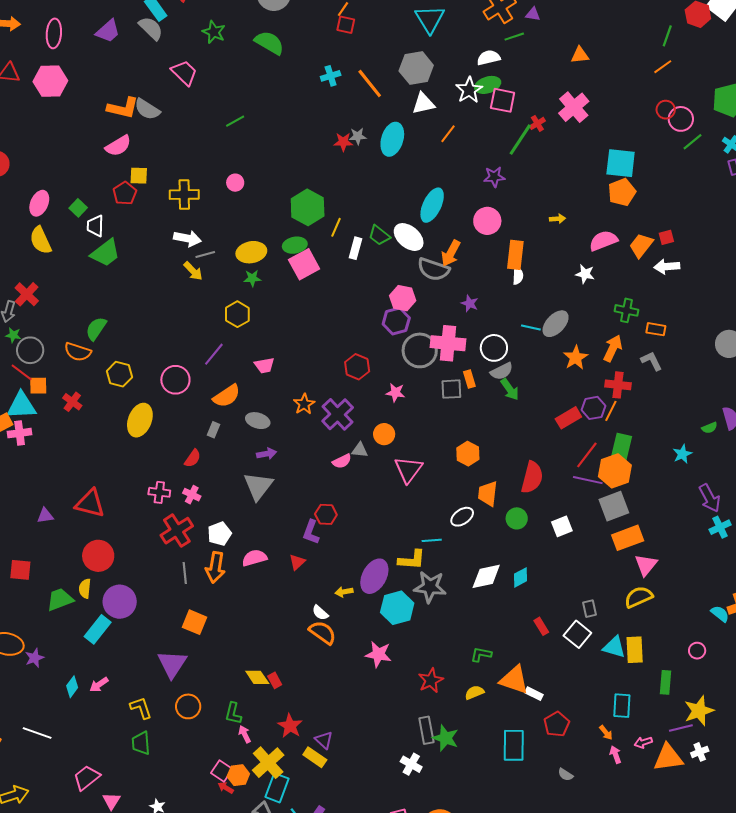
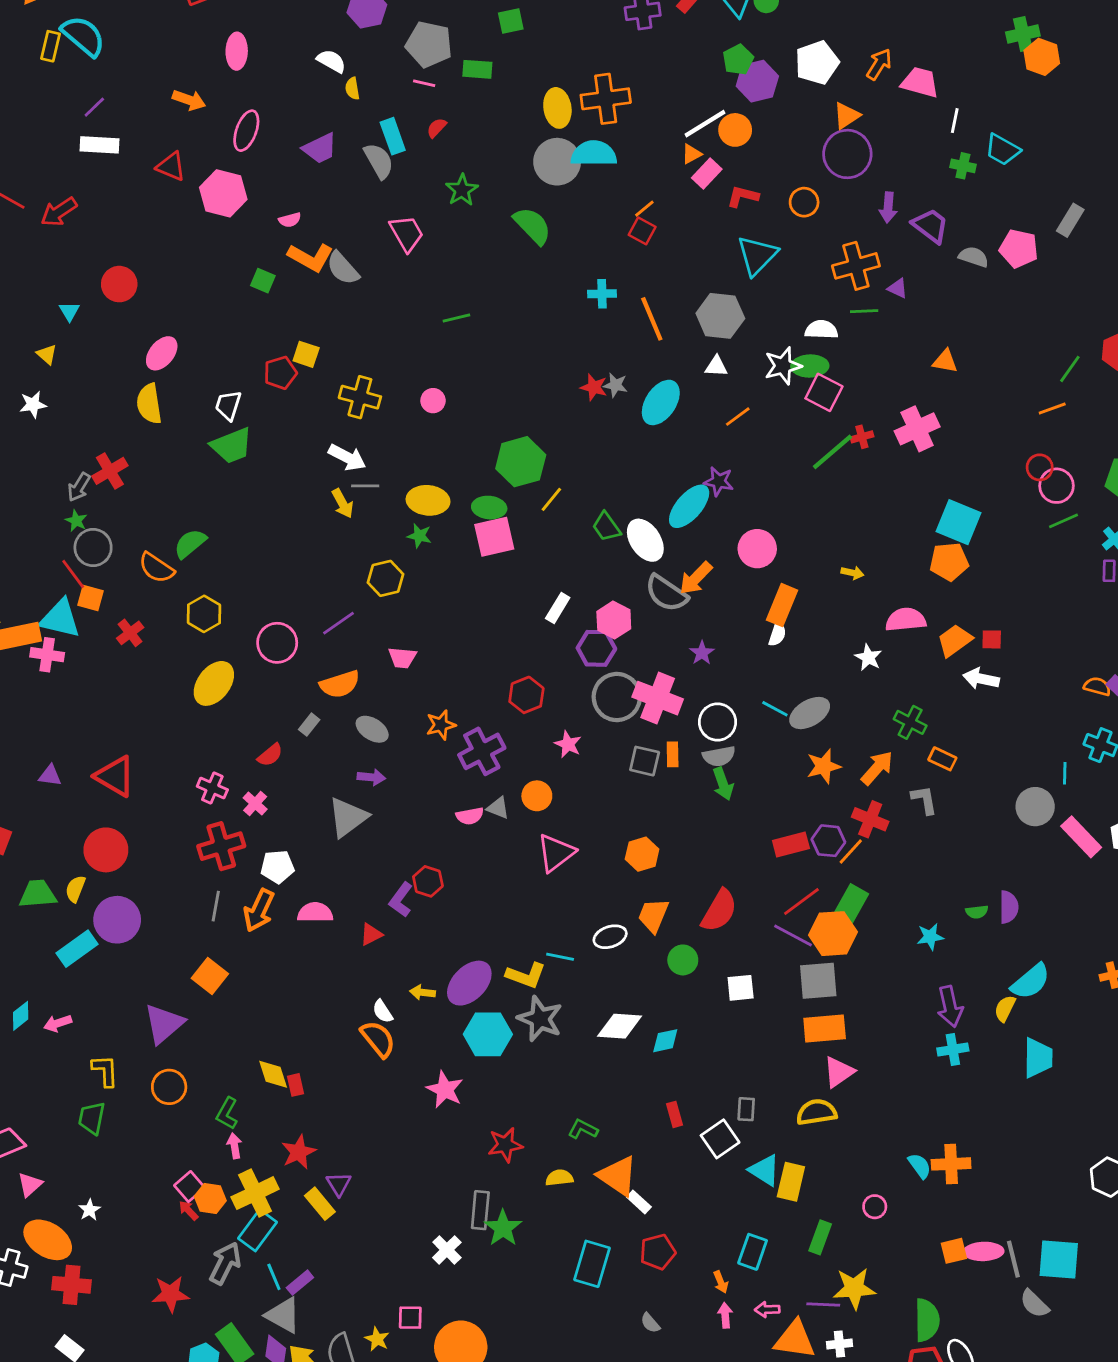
white triangle: (423, 103) -> (716, 366), size x0.7
pink semicircle: (118, 146) -> (290, 220), moved, size x0.6
purple star: (494, 177) -> (719, 481), moved
green square: (78, 208) -> (263, 281), moved, turned -36
white rectangle: (356, 248) -> (558, 608), moved

